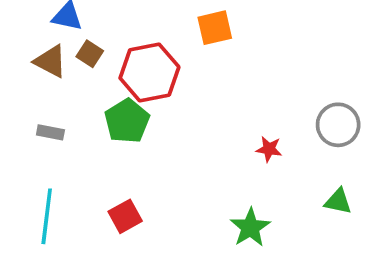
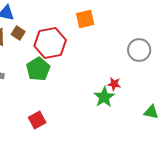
gray circle: (338, 125) -> (139, 50), moved
green star: (250, 228) -> (104, 97), moved

